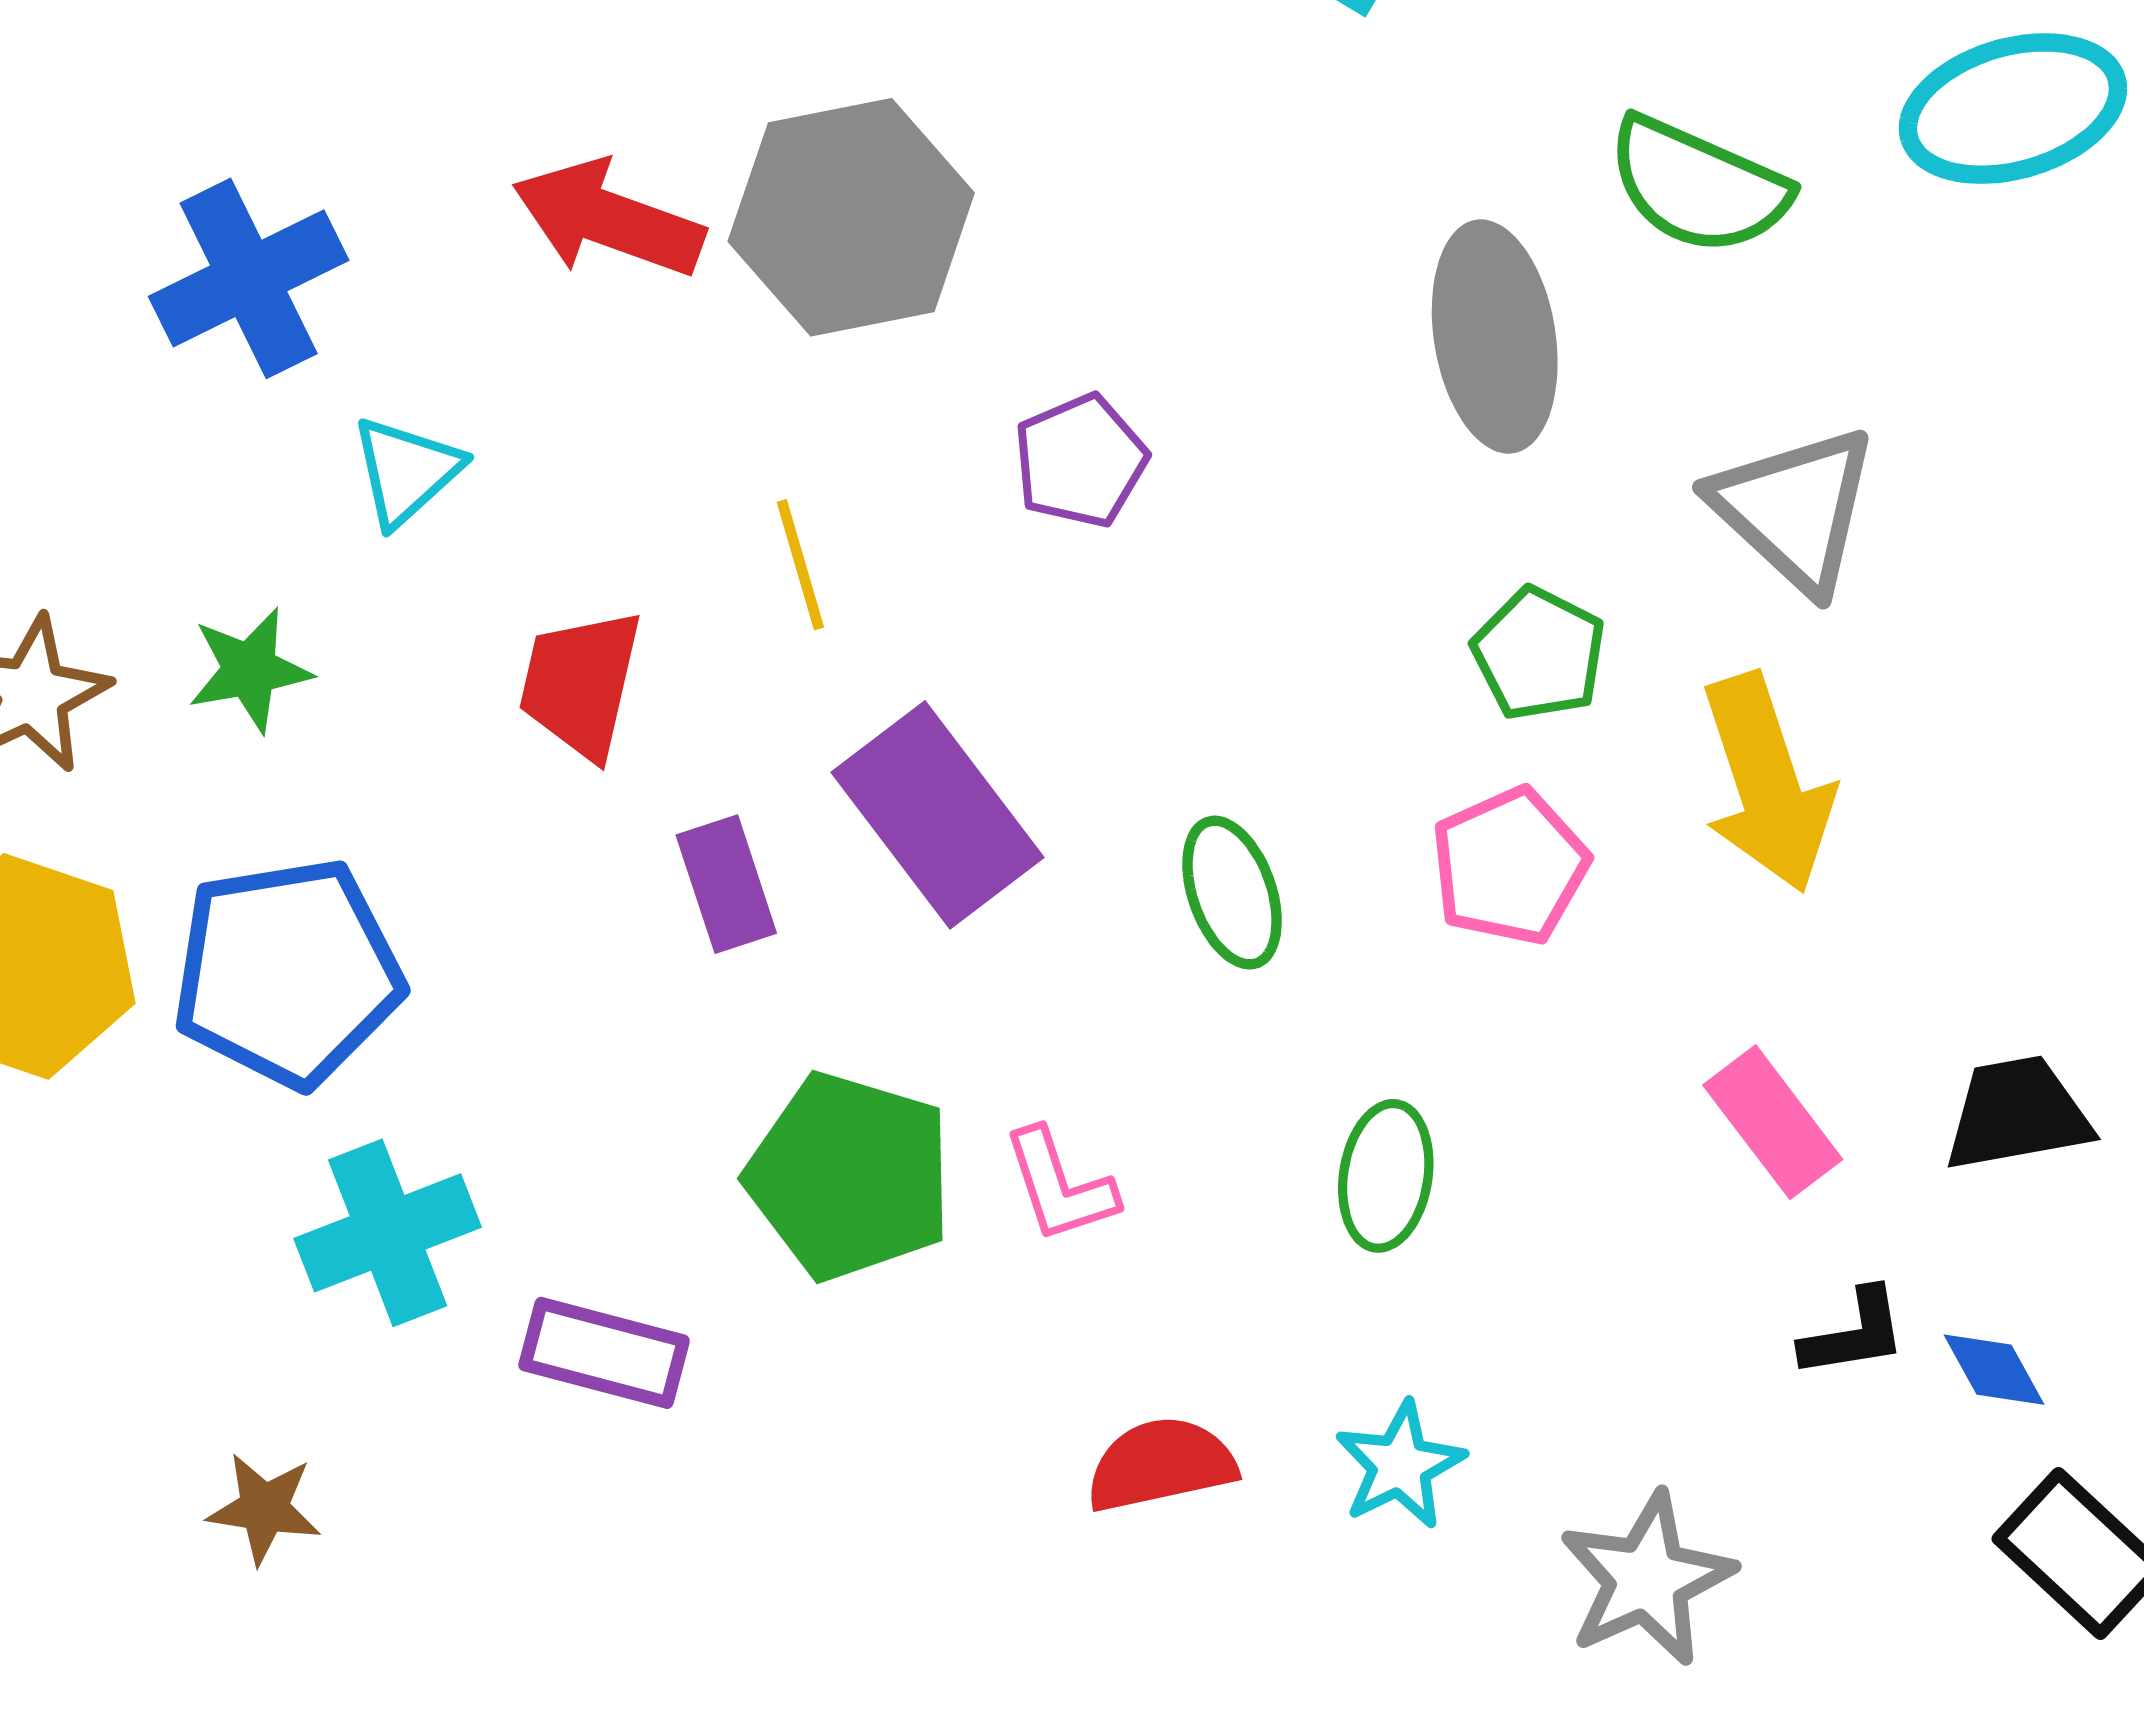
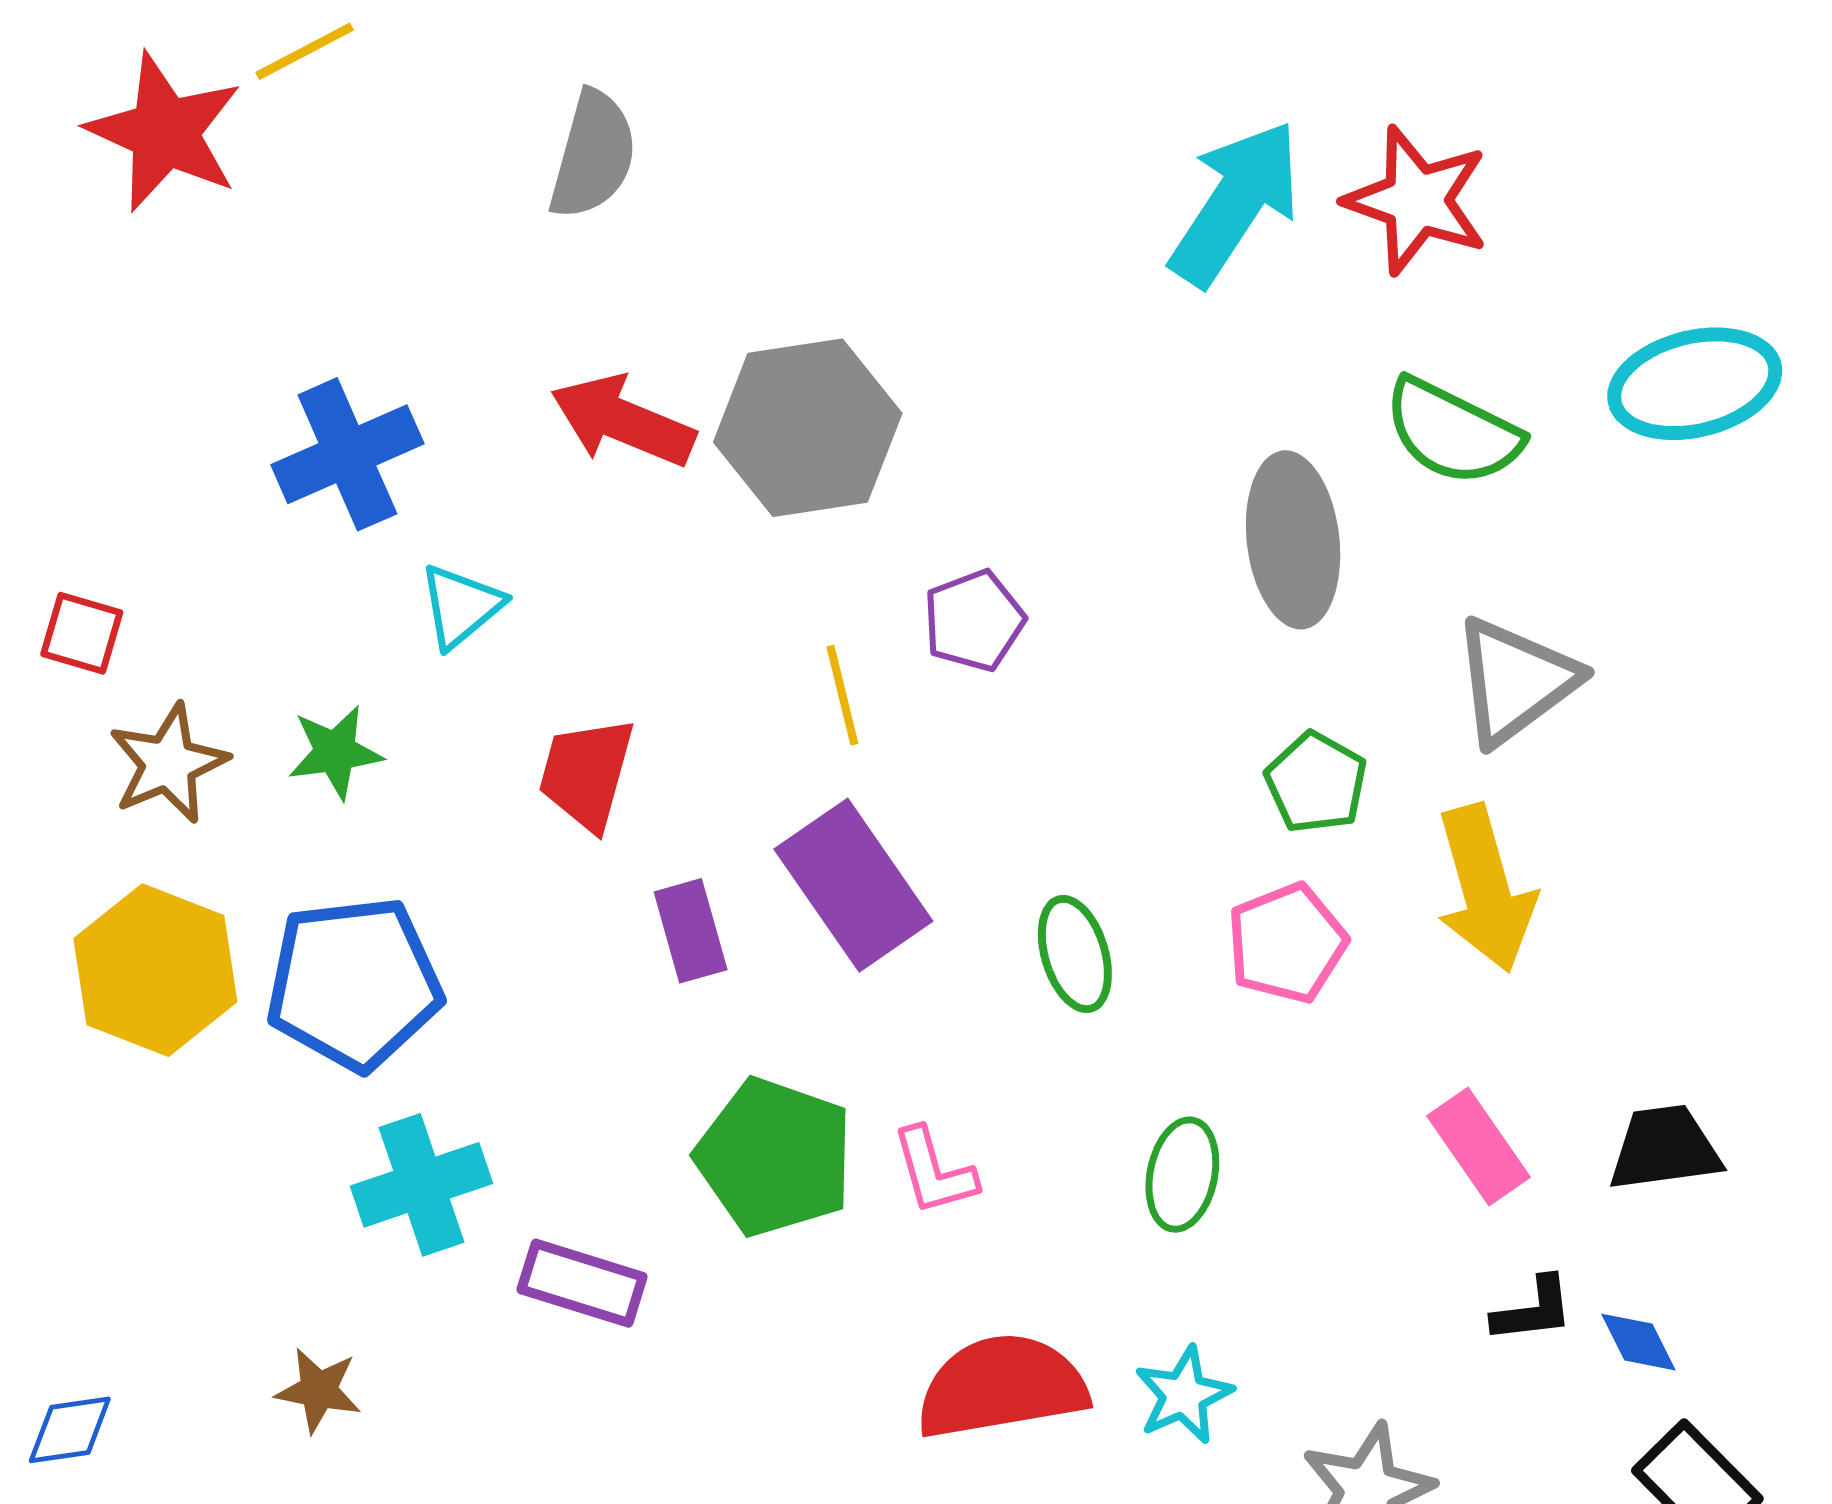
gray triangle: (1794, 509) -> (1515, 681), turned 38
yellow line: (800, 565) -> (842, 695), moved
red semicircle: (1161, 1464) -> (1002, 1387), size x1.5

